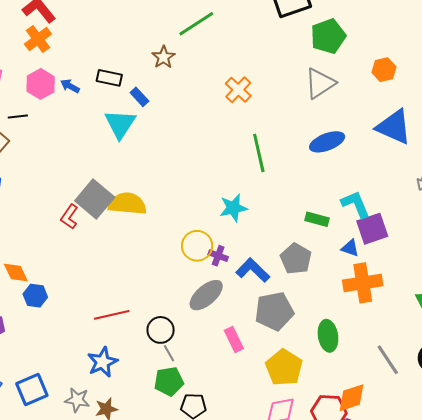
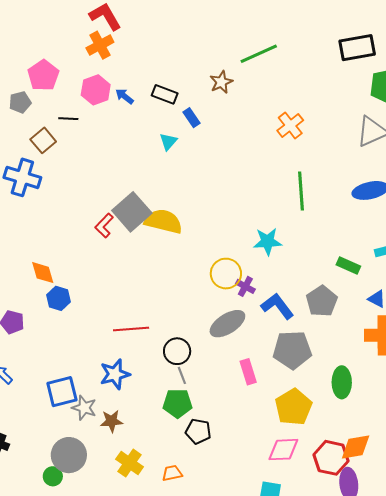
cyan triangle: (120, 124) -> (168, 142), size x0.6
blue square: (32, 389) -> (62, 392), moved

